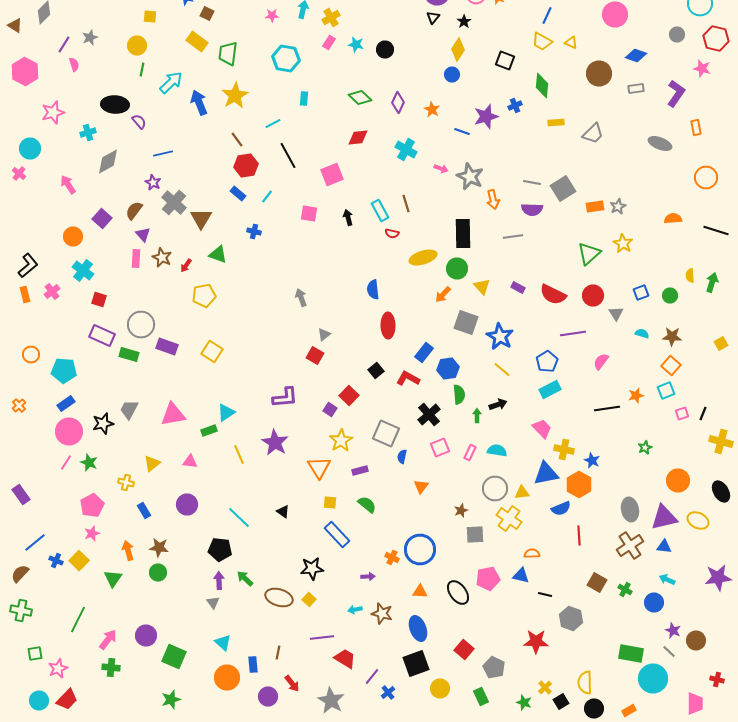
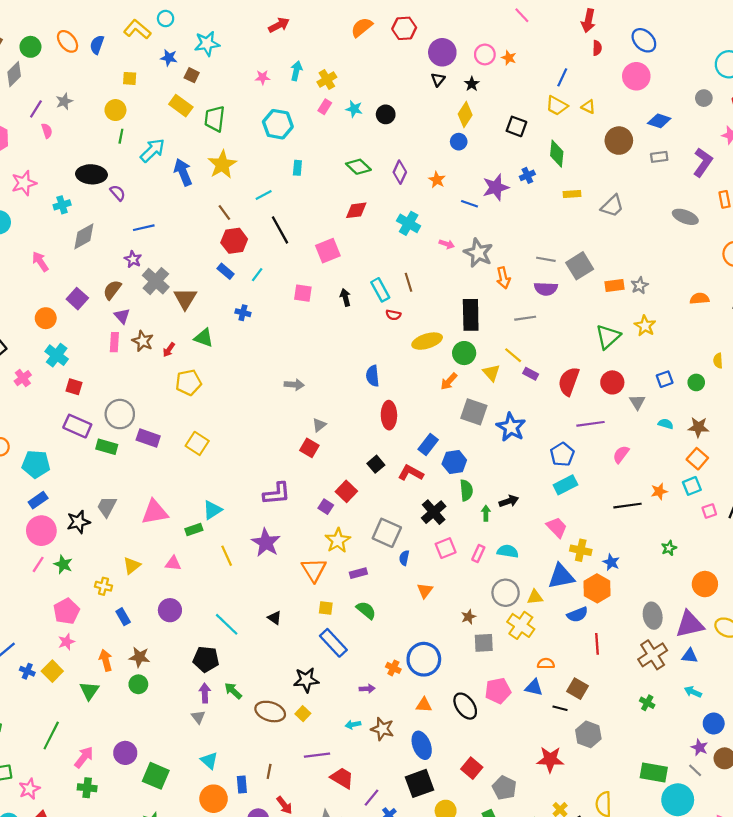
red semicircle: (553, 294) -> (569, 381), turned 84
gray arrow: (301, 298) -> (294, 385), turned 114
yellow line: (502, 370) -> (513, 355), moved
brown square: (597, 582) -> (577, 689), moved
blue circle: (654, 602) -> (714, 723), moved

